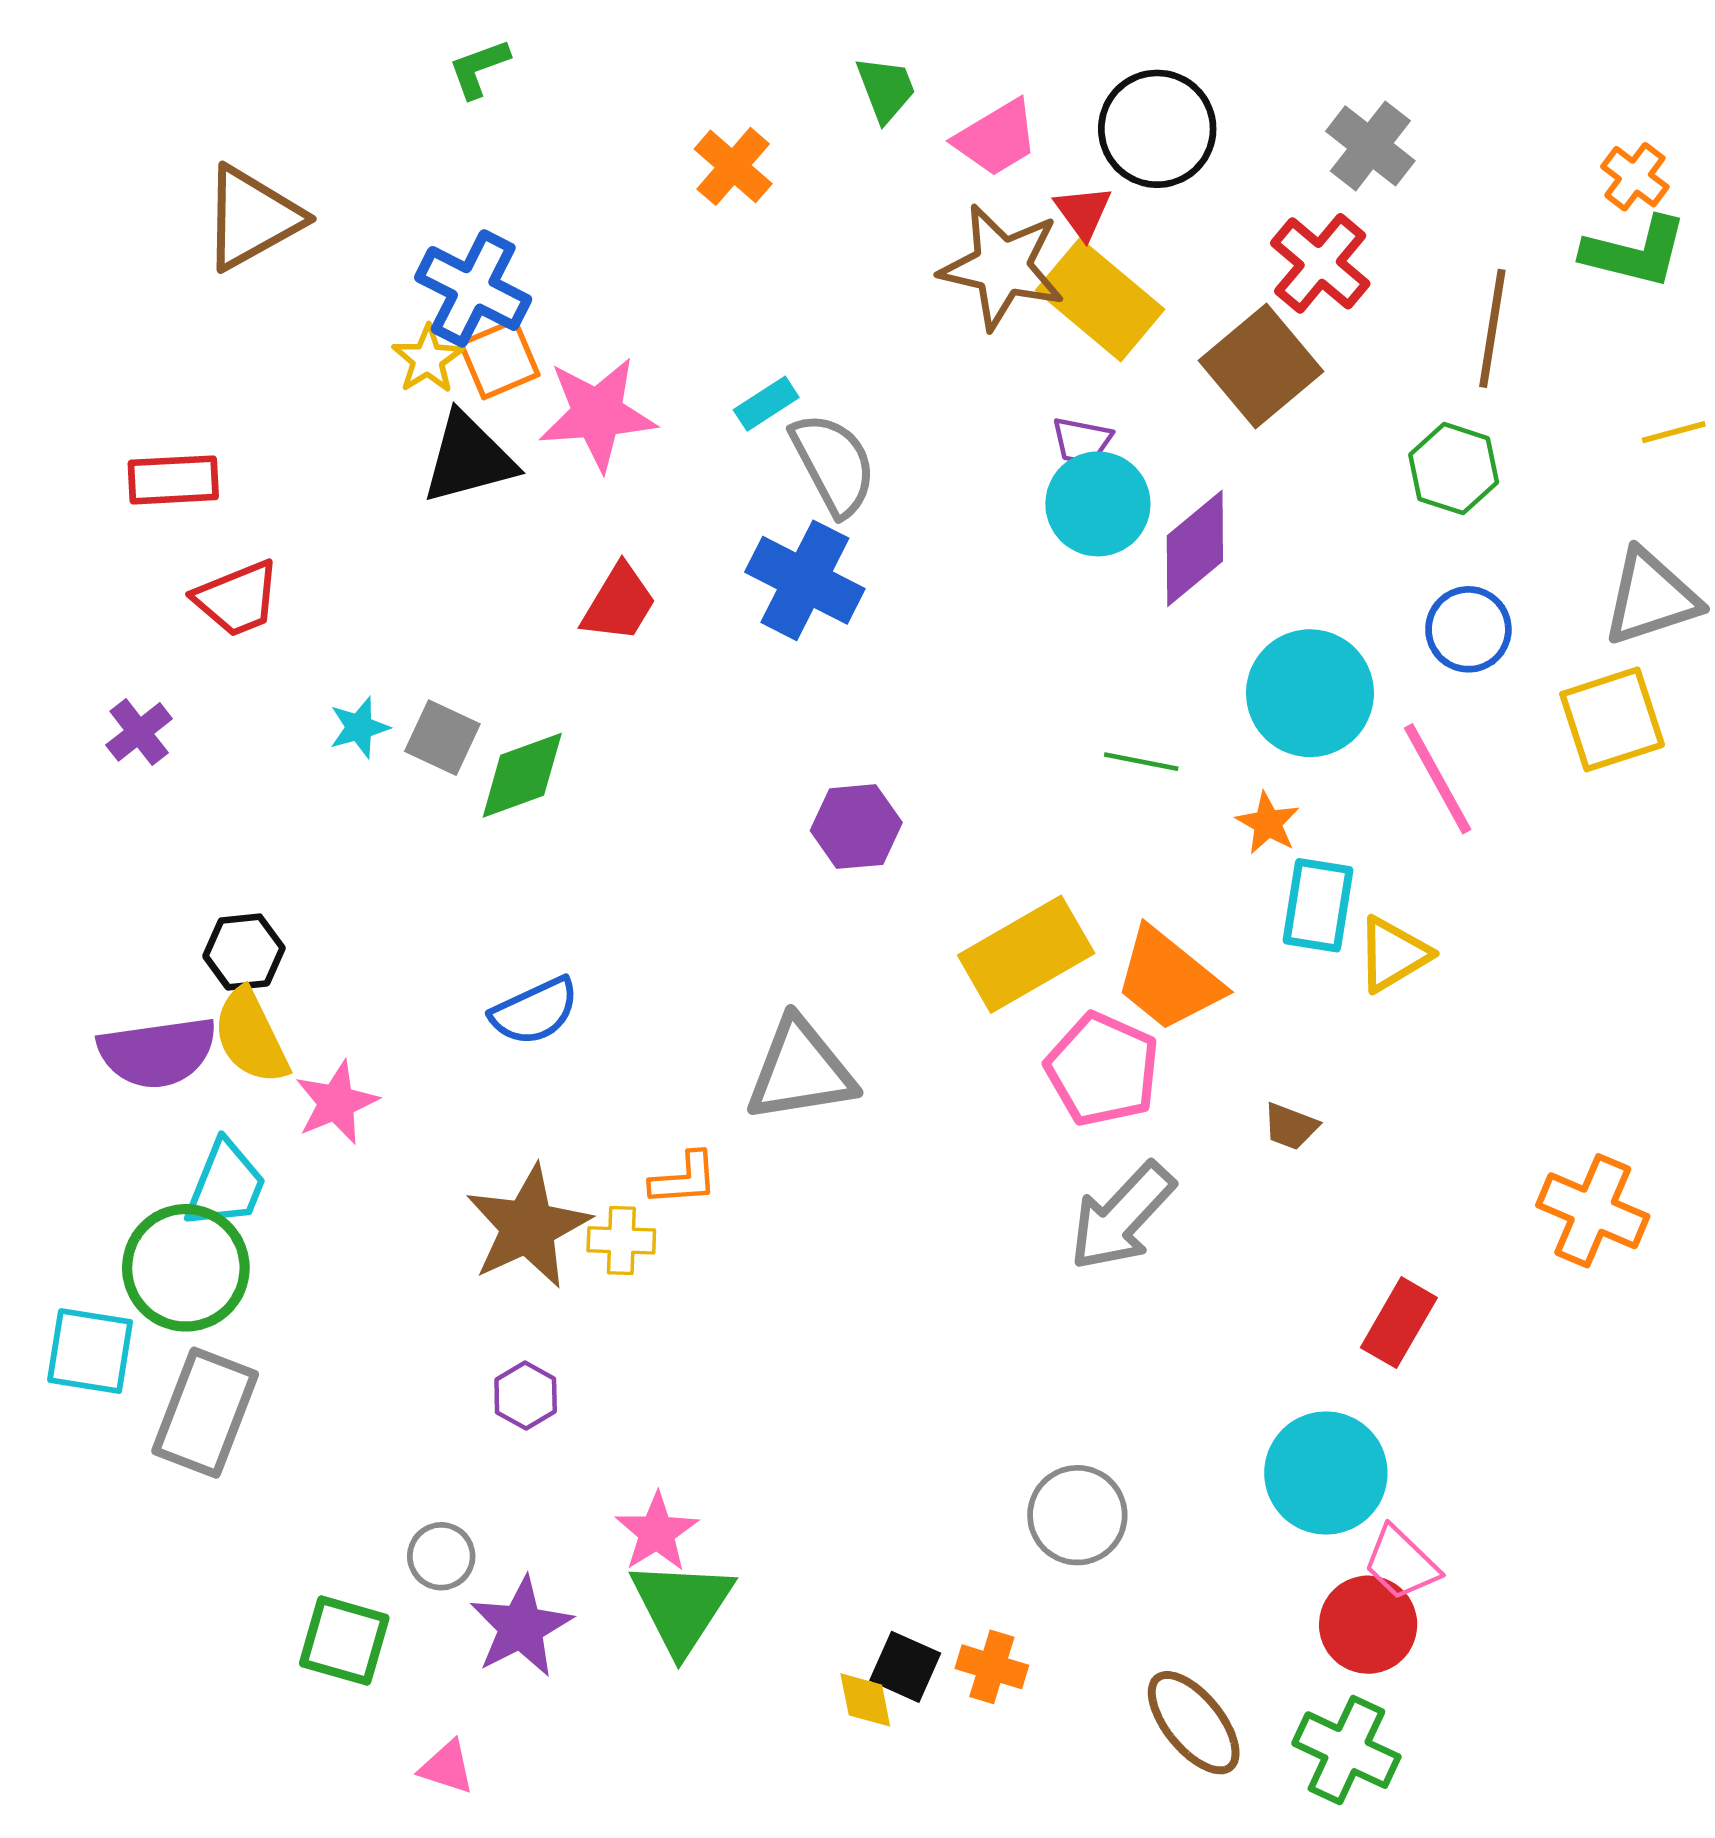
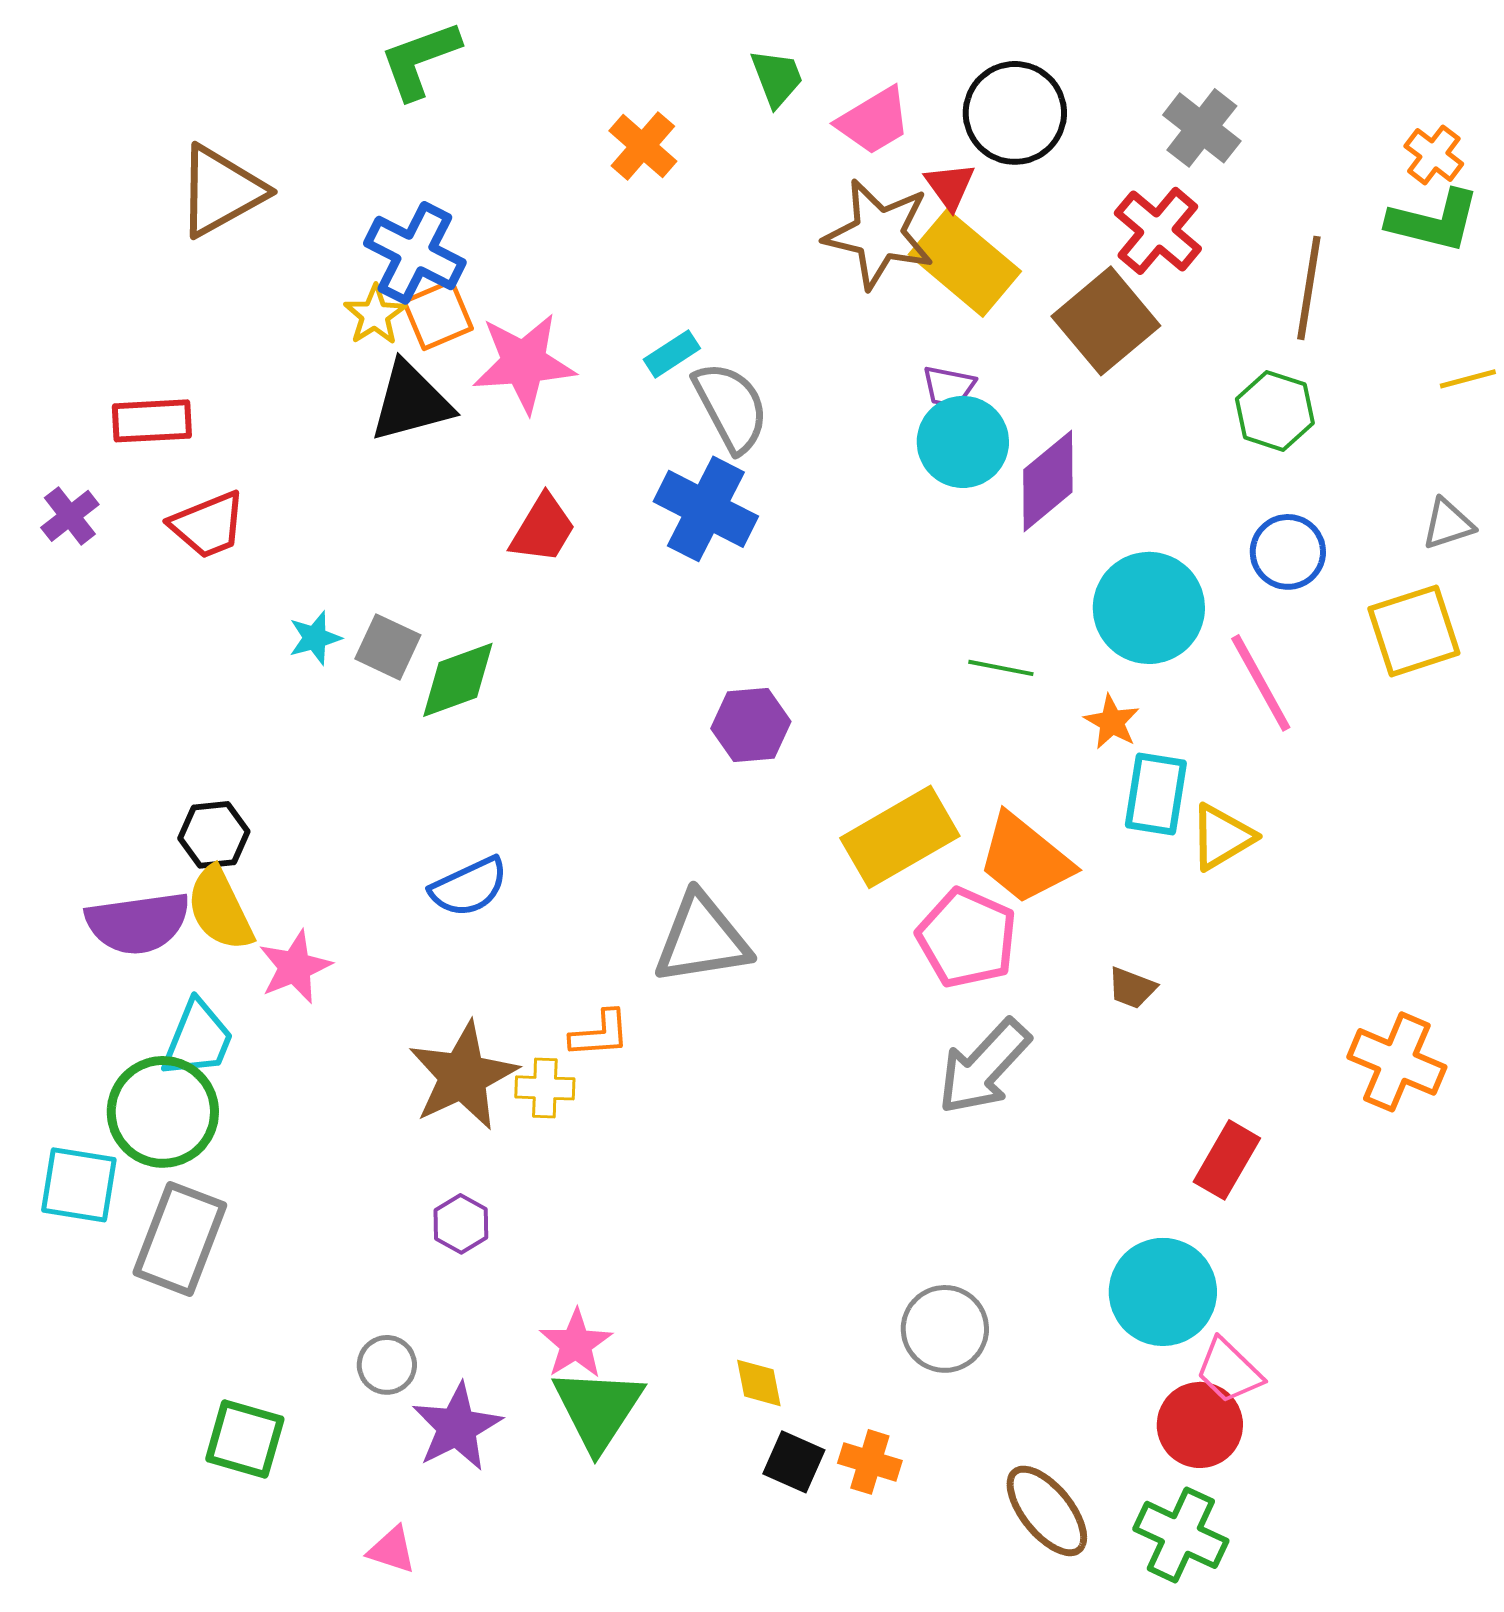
green L-shape: (479, 68) -> (420, 60), size x1.5
gray triangle: (1651, 597) -> (1448, 524), size x0.6
purple cross: (139, 732) -> (70, 516), moved
green square: (344, 1641) -> (245, 1439), moved
yellow diamond: (865, 1700) -> (759, 1383), moved

